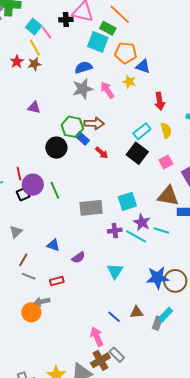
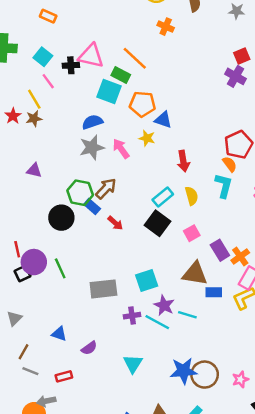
cyan square: (34, 27) -> (43, 57), moved
brown arrow: (94, 123) -> (106, 188), turned -48

